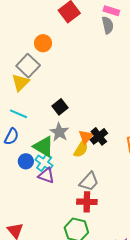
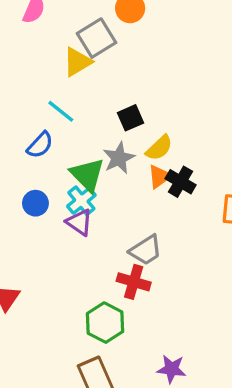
black cross: (99, 136) -> (181, 182), turned -36
yellow semicircle: (81, 149) -> (159, 148), moved
blue circle: (26, 161) -> (35, 203), moved

